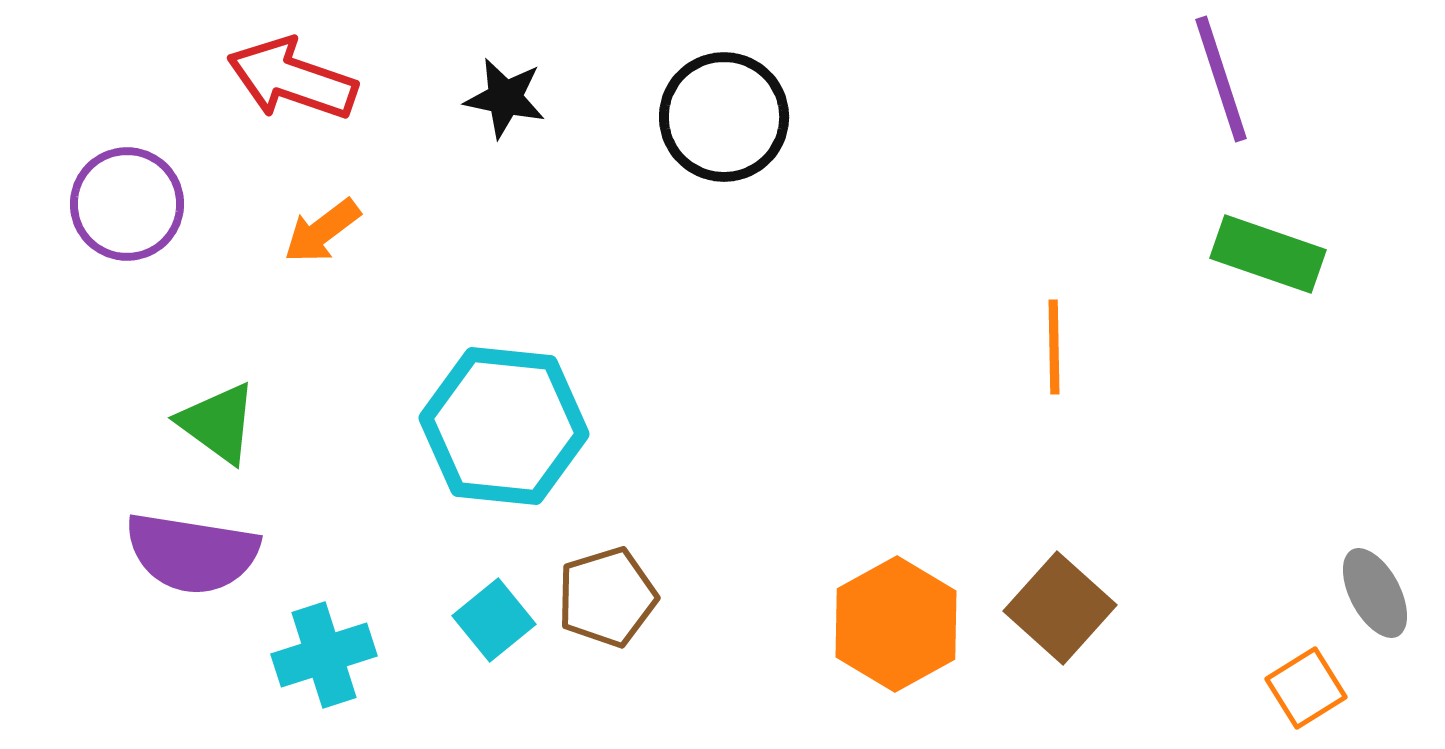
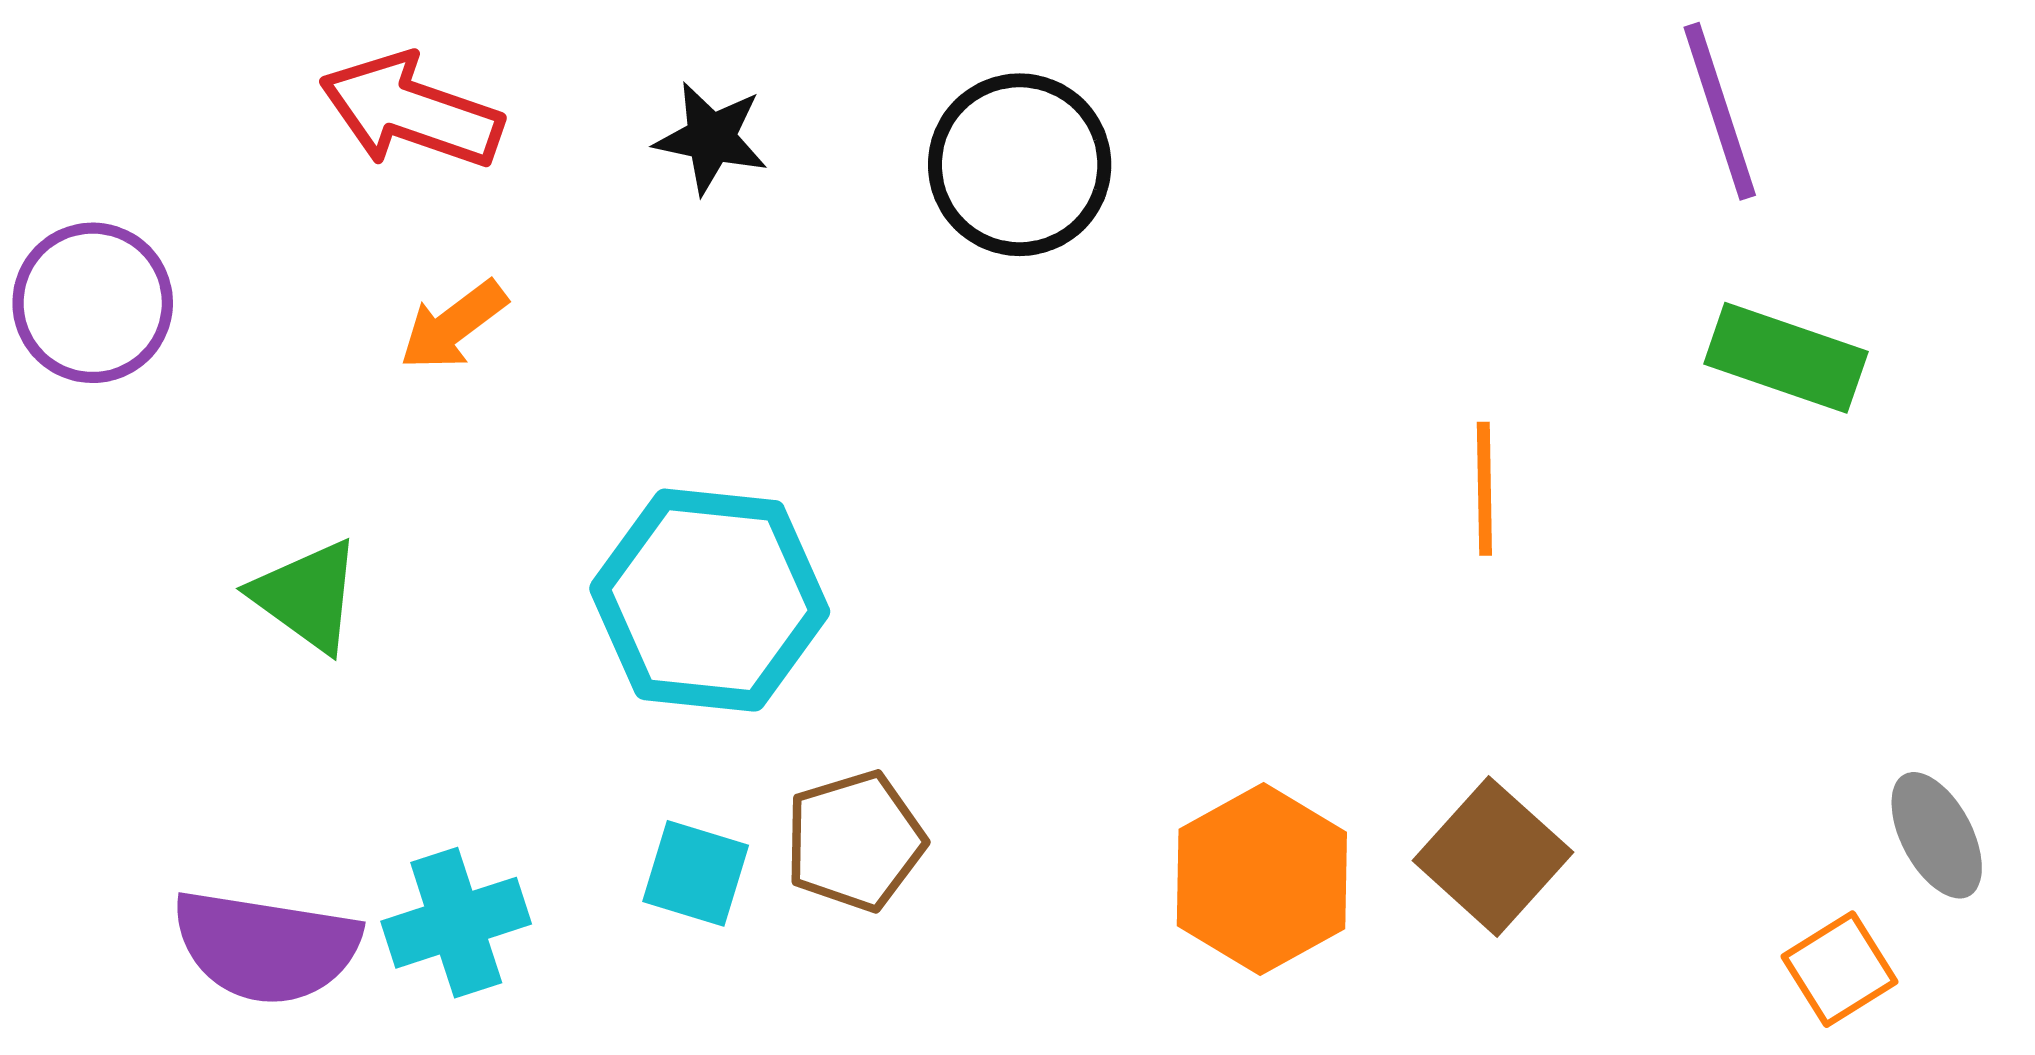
purple circle: (127, 204) -> (93, 303), moved
purple semicircle: (192, 553) -> (266, 947), moved
cyan square: (494, 620) -> (696, 873), turned -34

